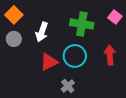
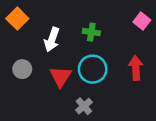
green cross: (82, 24) -> (91, 32), moved, size x0.6
gray circle: (14, 39) -> (22, 69), moved
red triangle: (49, 62) -> (60, 77), turned -30

